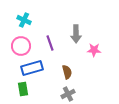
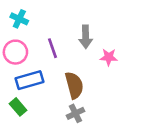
brown semicircle: (67, 72) -> (74, 85), size x1.5
green rectangle: (23, 89) -> (18, 107), turned -32

